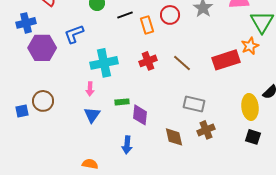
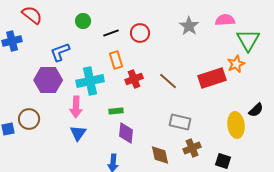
red circle: (170, 15) -> (140, 33), moved
orange rectangle: (147, 25) -> (116, 60), moved
purple hexagon: (42, 48) -> (48, 80), moved
pink arrow: (90, 89) -> (76, 107), size x1.5
green rectangle: (122, 102) -> (116, 111), moved
black square: (253, 137) -> (223, 161), moved

